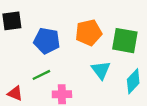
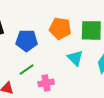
orange pentagon: (89, 33) -> (60, 28), turned 30

